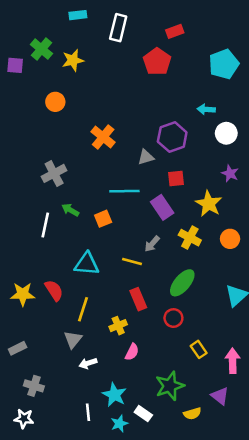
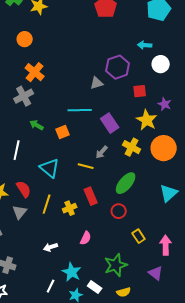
orange cross: (103, 137) -> (35, 72), moved
purple star: (230, 173) -> (165, 104), moved
red square: (176, 178) -> (140, 91), moved
white line: (45, 225) -> (17, 150), moved
orange circle: (230, 239) -> (164, 148), size x1.6
cyan triangle: (87, 264) -> (50, 168), turned 35
yellow cross: (118, 326) -> (70, 208), moved
gray triangle: (73, 339) -> (20, 212), moved
white line: (88, 412) -> (51, 286), turned 32
yellow semicircle: (192, 414) -> (124, 292), moved

